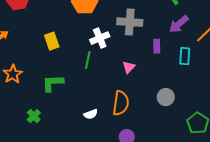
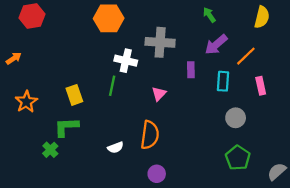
white cross: (100, 38) -> (126, 61), turned 36
yellow rectangle: (52, 41) -> (74, 95), moved
green L-shape: (53, 83) -> (66, 127), moved
gray circle: (166, 97) -> (236, 118), moved

